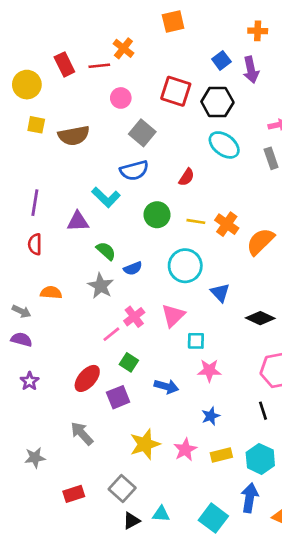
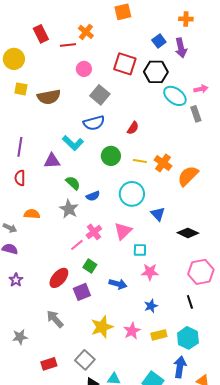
red rectangle: (64, 64) -> (41, 34), moved
cyan ellipse: (224, 145) -> (175, 96), moved

